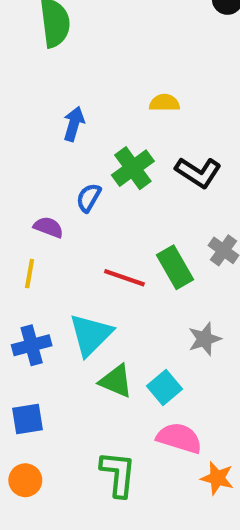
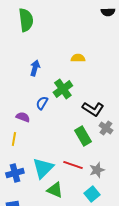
black L-shape: (198, 172) -> (93, 109), moved
red line: (124, 278) -> (73, 165), moved
cyan square: (164, 387) -> (92, 194), moved

